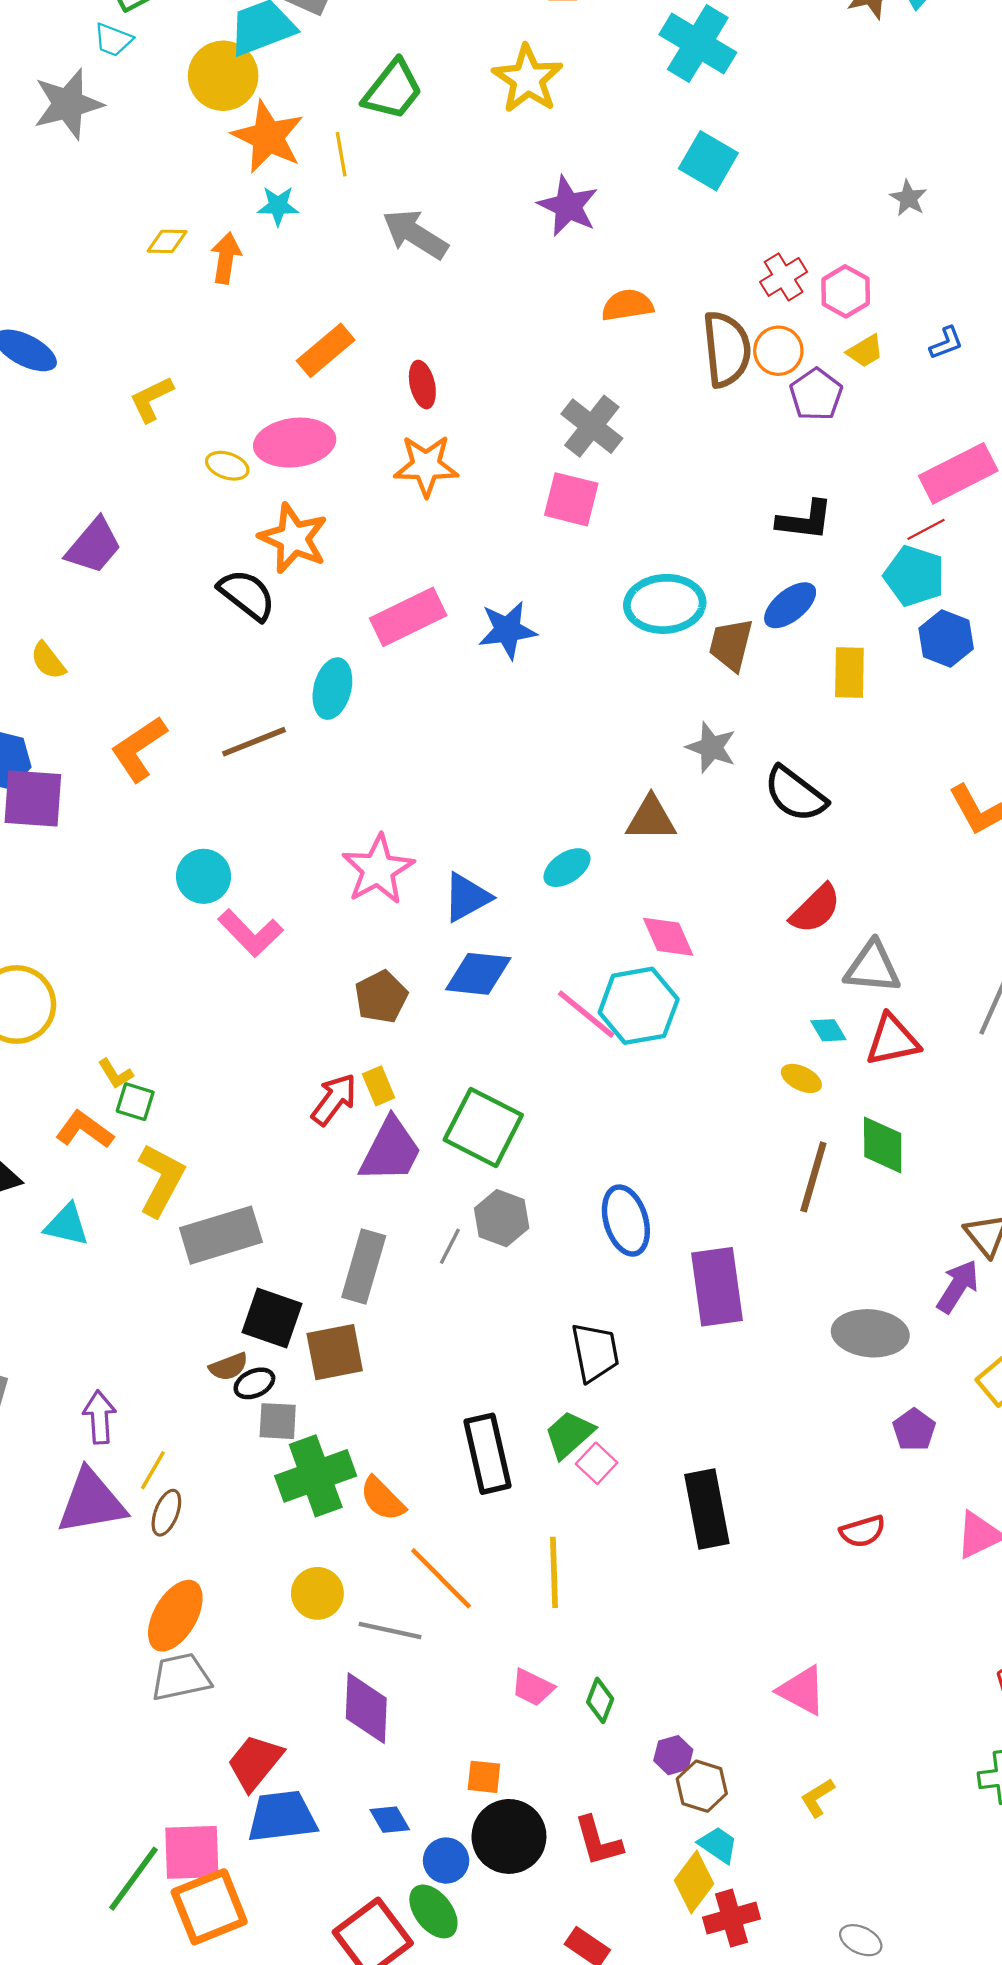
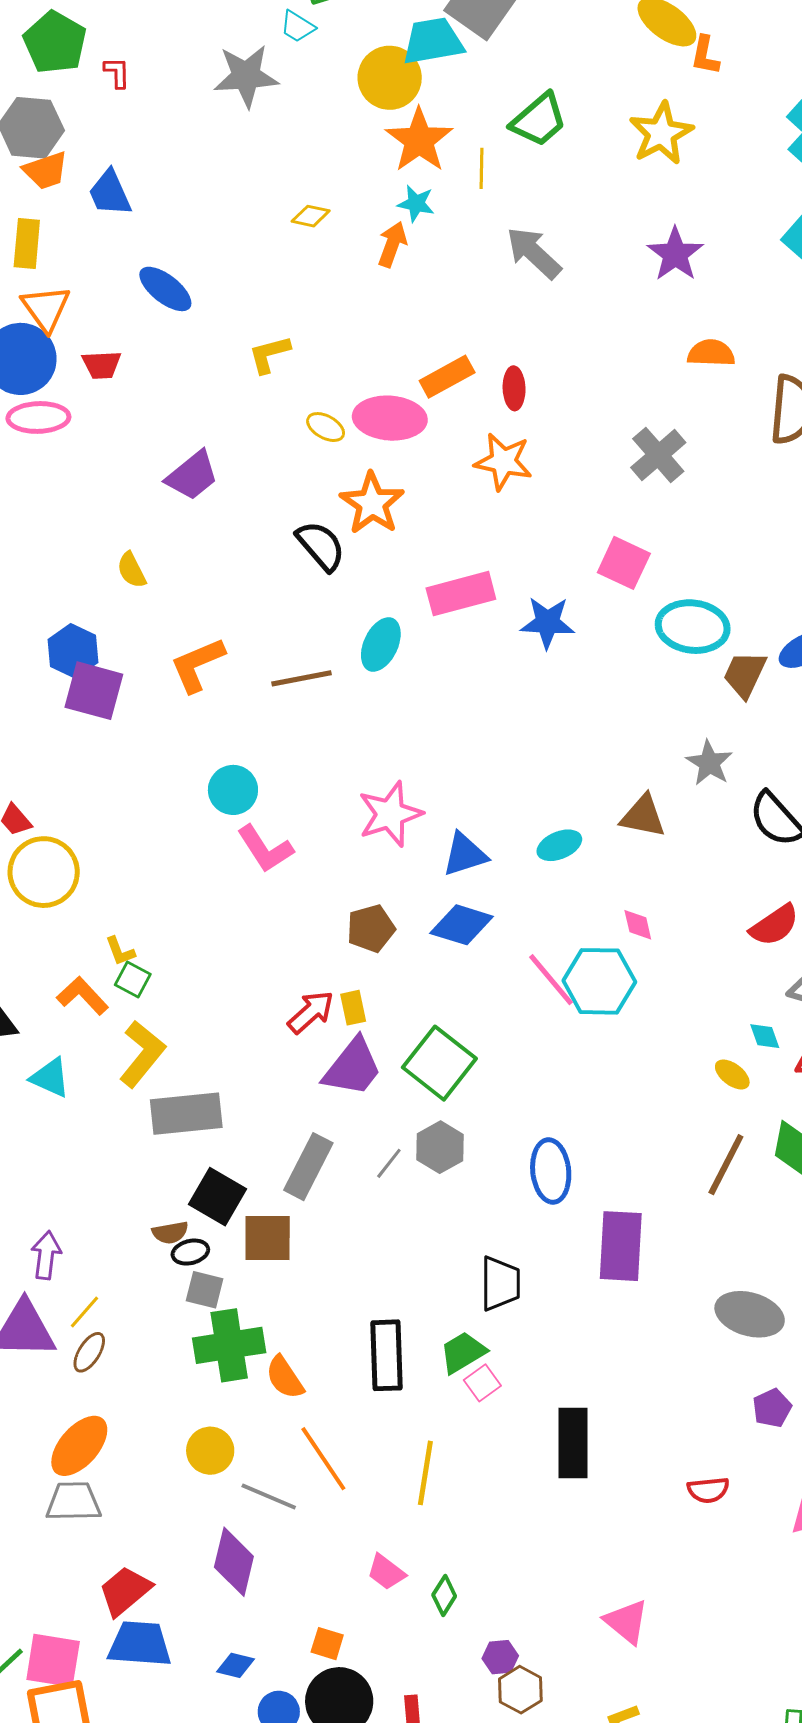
orange arrow: (226, 258) -> (392, 244), moved
orange rectangle: (326, 350) -> (447, 377), moved
pink square: (571, 499) -> (624, 563), moved
pink diamond: (668, 937) -> (638, 925), size x0.7
blue diamond: (390, 1820) -> (236, 1665), turned -57

